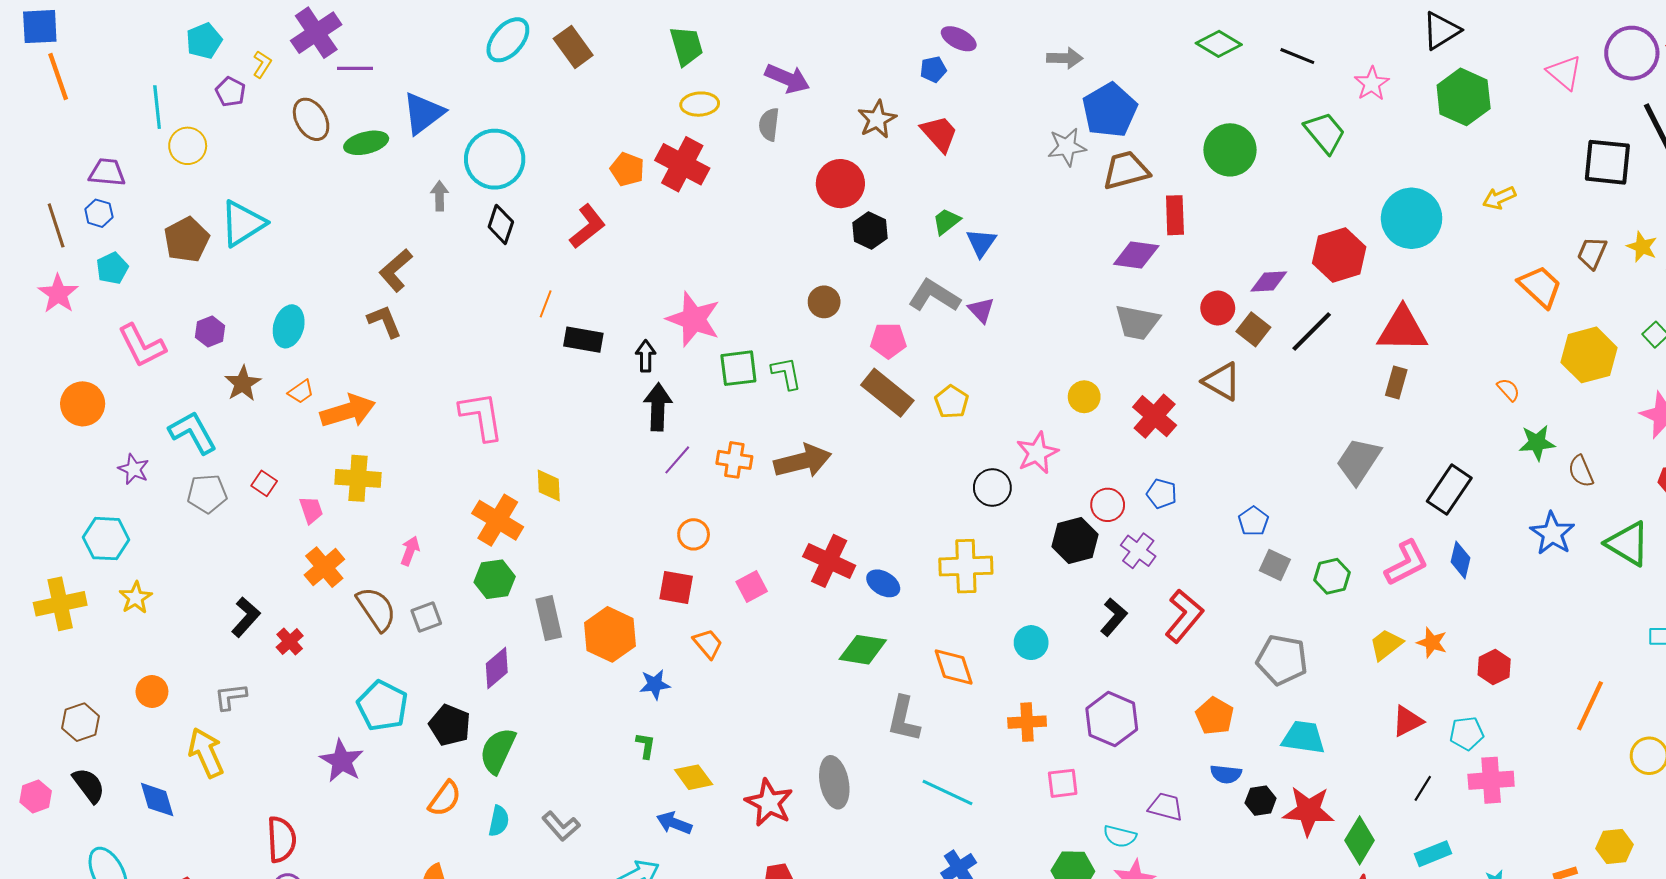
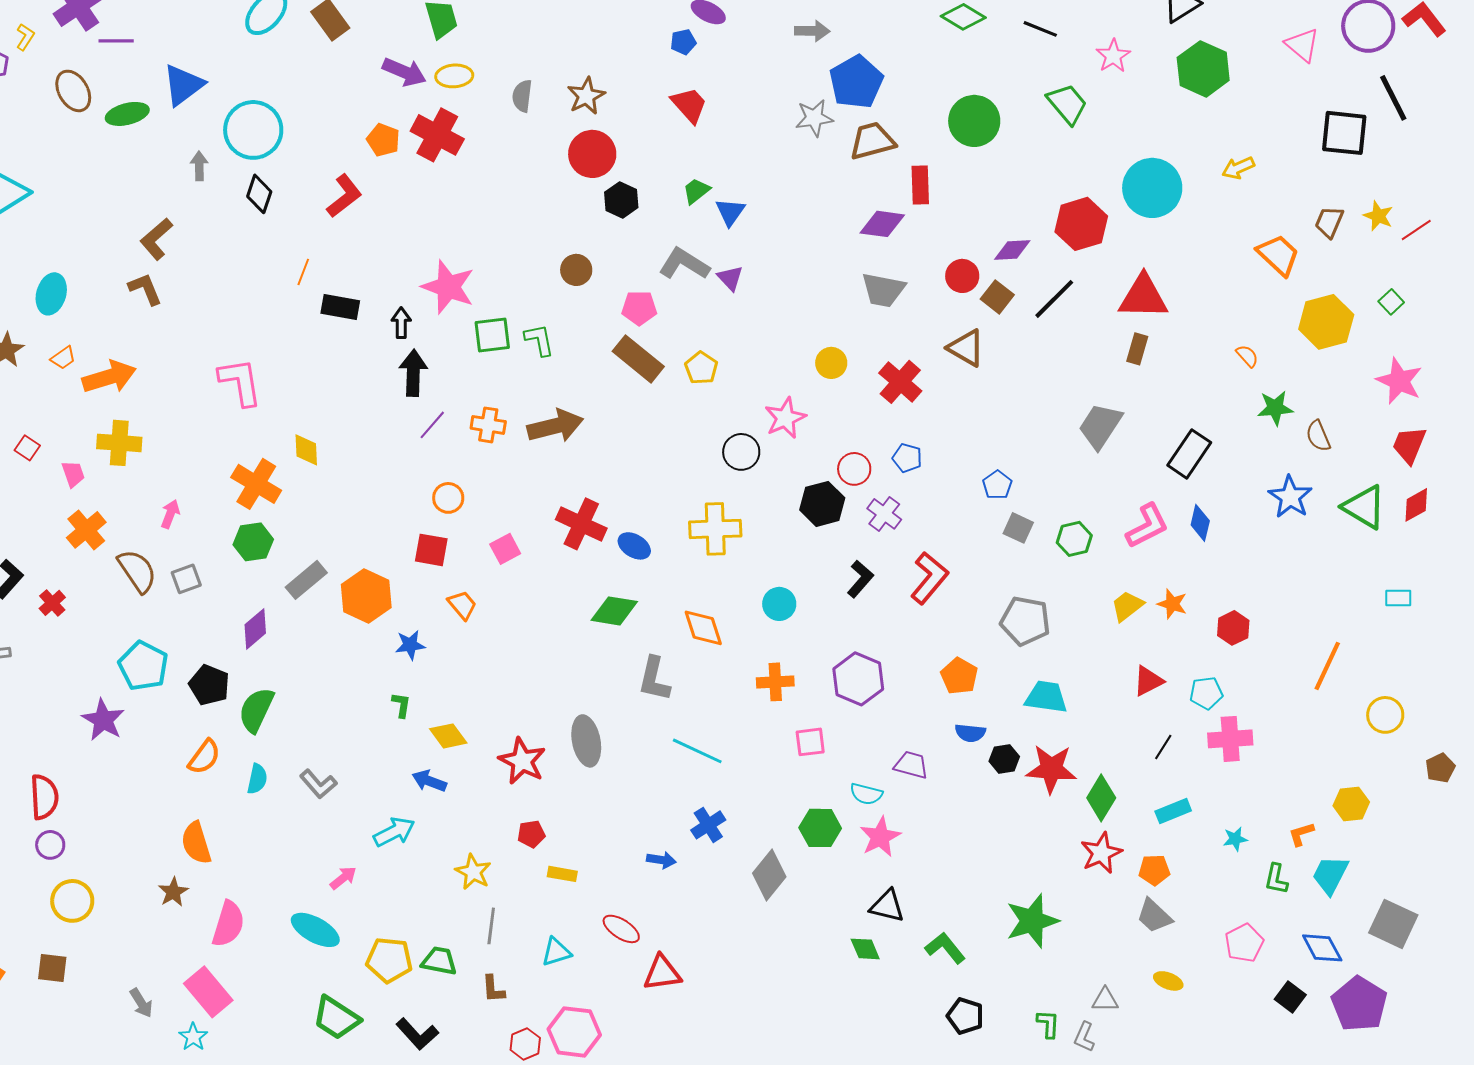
purple arrow: (787, 79) -> (404, 72), moved
brown star: (877, 119) -> (586, 96), moved
gray rectangle: (549, 618) -> (306, 580), turned 63

